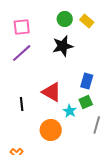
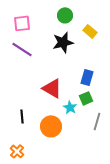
yellow rectangle: (87, 21) -> (90, 31), moved
purple line: (22, 53) -> (22, 49), turned 75
black line: (22, 104) -> (22, 116), moved

